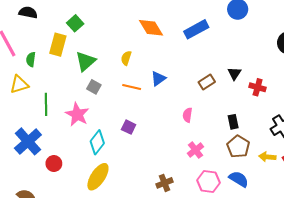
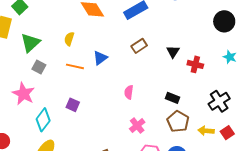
brown rectangle: (207, 82) -> (139, 46), moved
black rectangle: (233, 122) -> (173, 98), turned -56

